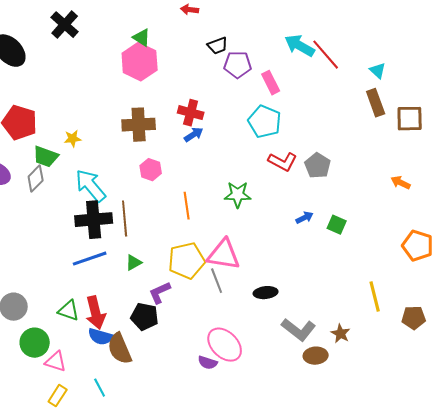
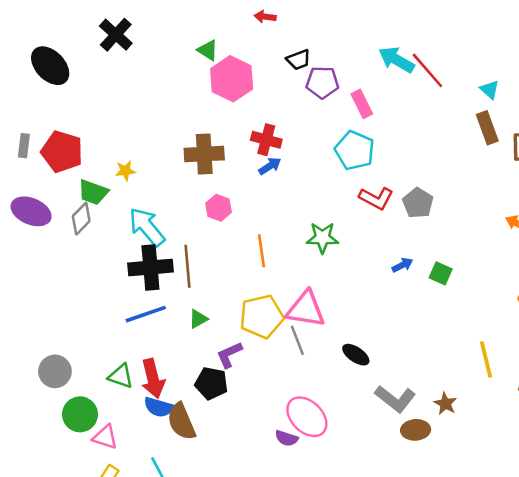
pink hexagon: (140, 62) -> (232, 79), moved
black ellipse: (266, 293) -> (356, 355), turned 40

